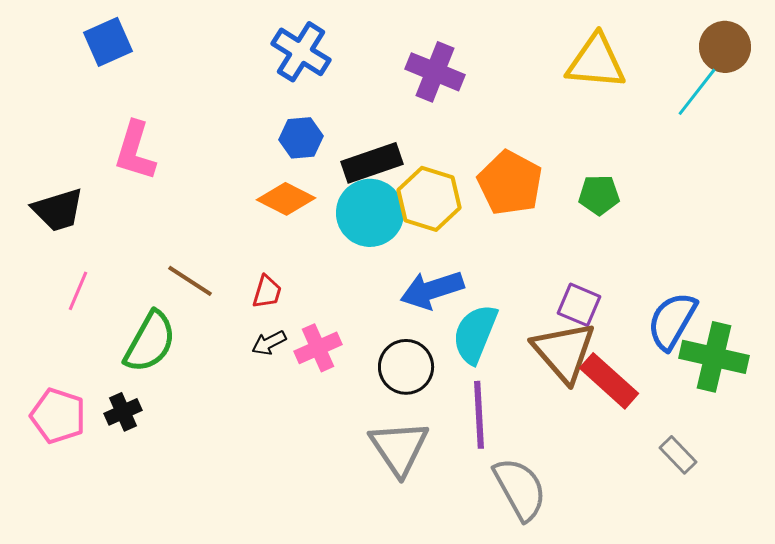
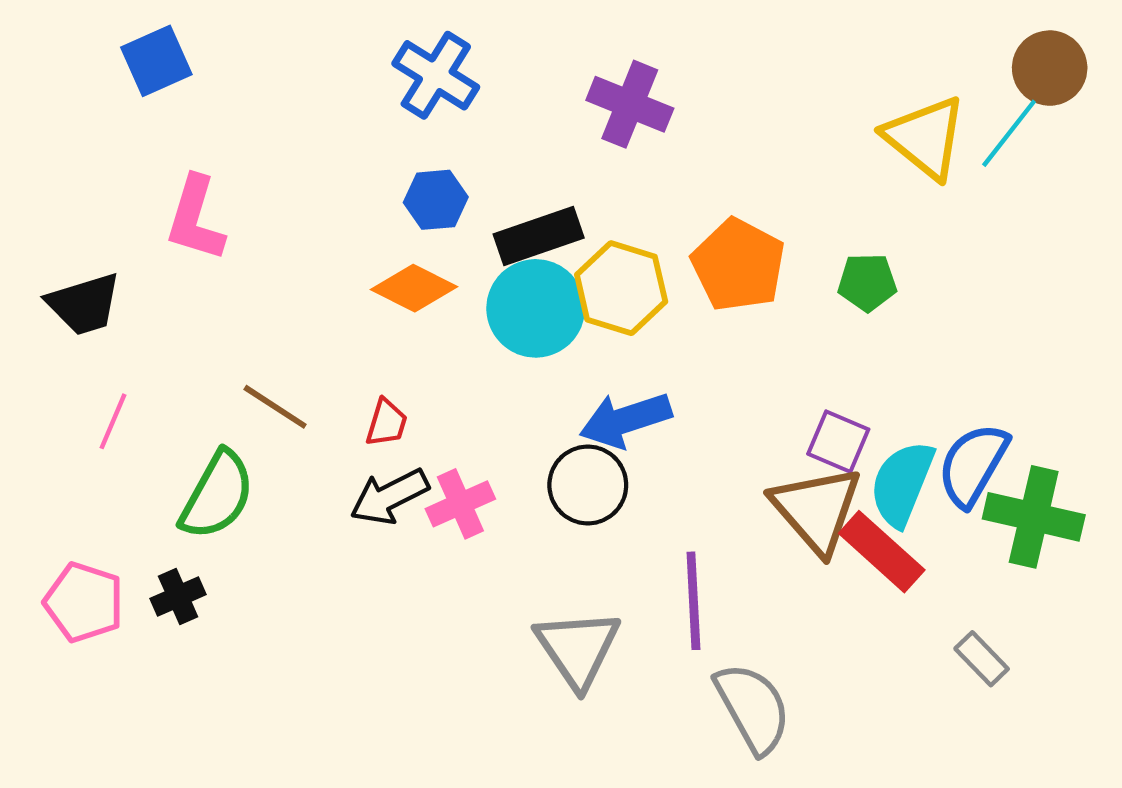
yellow triangle: (596, 62) -> (925, 138), moved, turned 34
cyan semicircle: (475, 334) -> (902, 484), moved
black arrow: (269, 343) -> (389, 497), size x1.6
black circle: (406, 367) -> (588, 485), moved

